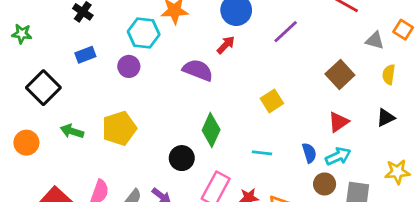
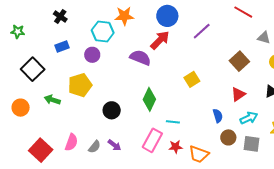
red arrow: (226, 45) -> (160, 40), size x1.5
yellow pentagon: (119, 128) -> (80, 85), moved
cyan line: (262, 153) -> (173, 122), moved
cyan arrow: (338, 156) -> (249, 118), moved
black circle: (182, 158) -> (112, 110), moved

